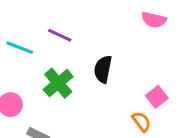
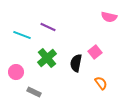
black semicircle: (103, 69) -> (76, 63), moved
pink square: (157, 97) -> (95, 52), moved

